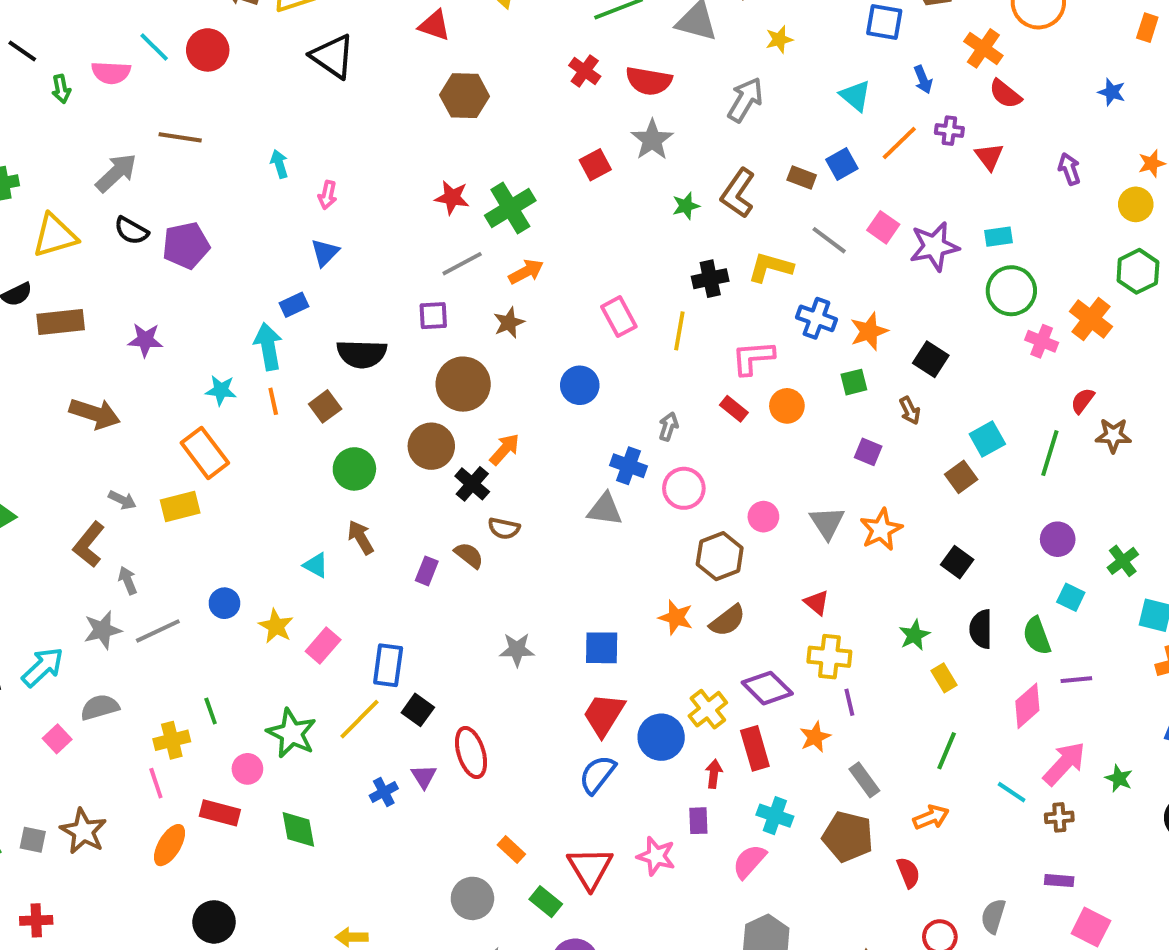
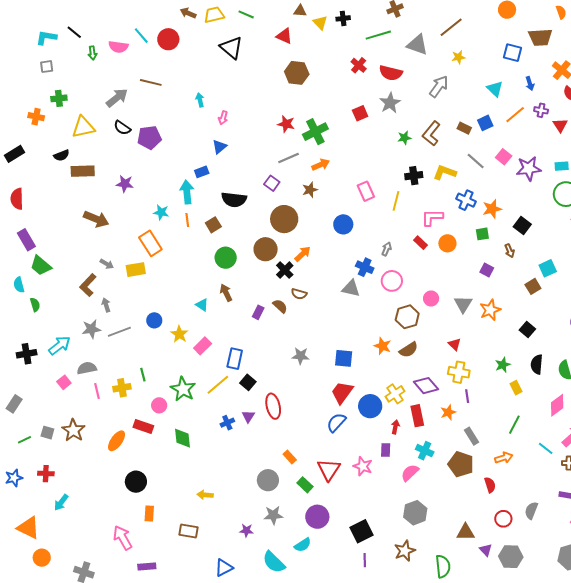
purple square: (433, 316) -> (272, 183), turned 35
pink line: (156, 783) -> (97, 391), moved

